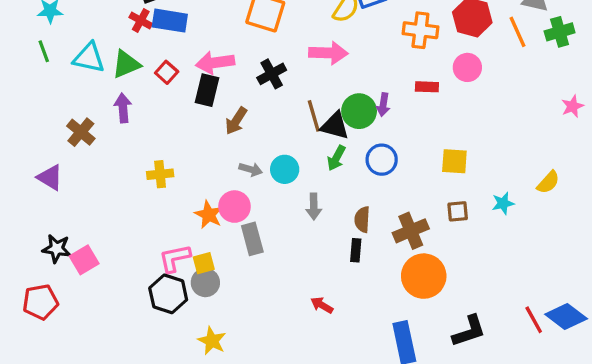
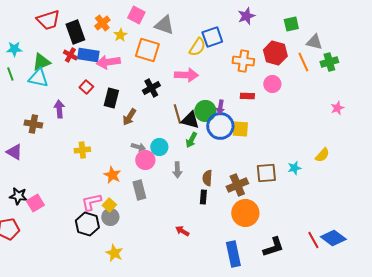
pink arrow: (215, 63) -> (108, 62), moved
green triangle: (126, 64) -> (41, 62), moved
brown cross: (81, 132) -> (33, 124), turned -30
blue circle: (382, 160) -> (220, 126), moved, size x1.4
yellow square: (454, 161) -> (240, 129), moved
pink circle: (234, 207) -> (145, 160), moved
brown square: (458, 211) -> (266, 173), size x1.5
yellow square: (204, 263) -> (109, 205), turned -32

